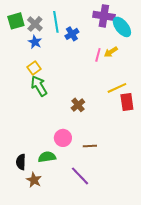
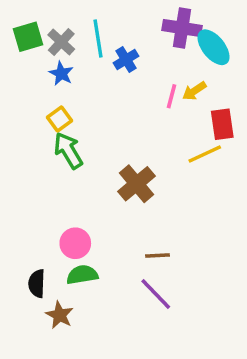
red rectangle: (127, 102) -> (222, 124), moved
brown cross: (78, 105) -> (137, 184), size x1.5
pink circle: (63, 138) -> (75, 243), moved
purple line: (80, 176) -> (156, 294), moved

